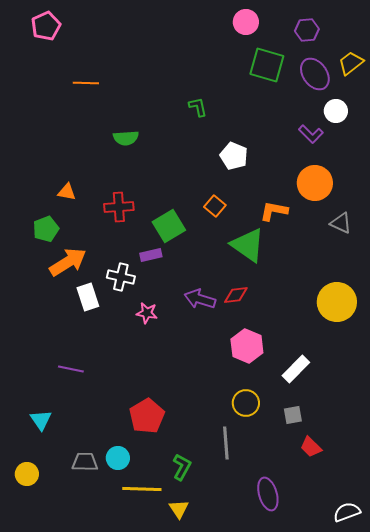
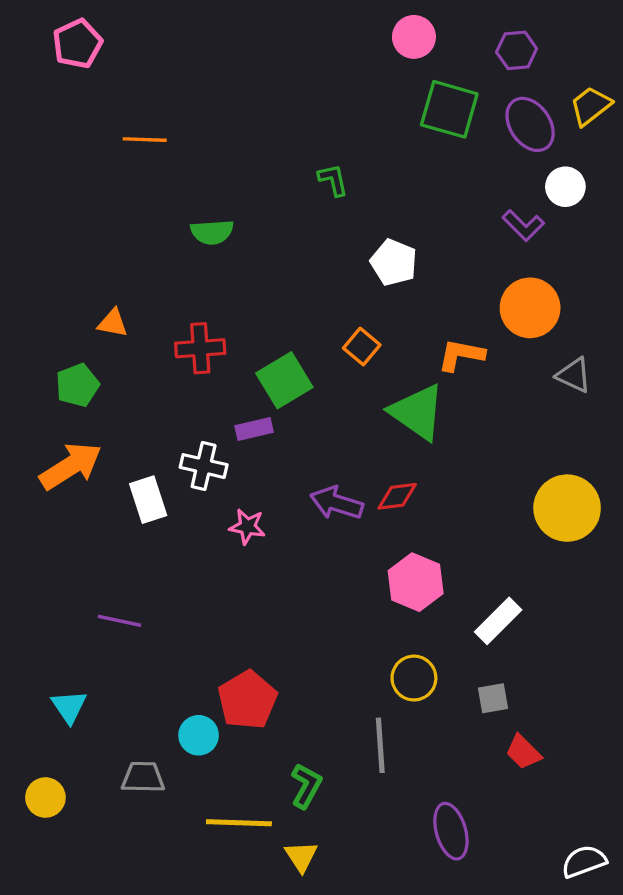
orange arrow: (68, 262) -> (71, 466), moved
cyan circle: (118, 458) -> (199, 735), moved

